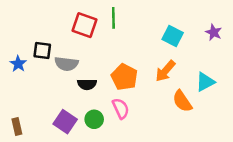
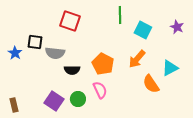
green line: (113, 18) -> (120, 15), moved

